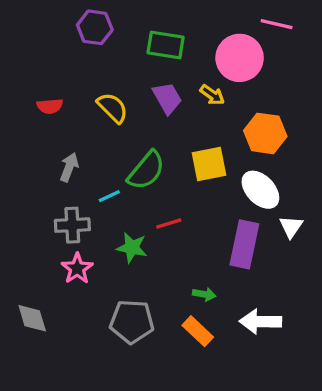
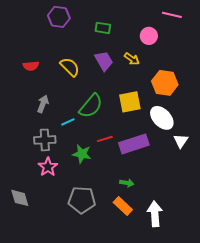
green rectangle: (166, 45) -> (103, 28), size x0.7
pink circle: (240, 58) -> (149, 36), size x0.6
purple rectangle: (244, 244) -> (134, 144), moved, turned 60
white arrow: (260, 322) -> (155, 214), moved, turned 85

